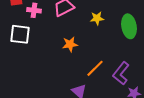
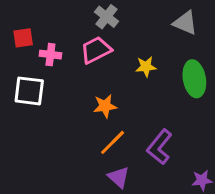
orange line: (95, 68) -> (113, 142), moved
purple L-shape: (121, 73) -> (160, 147), moved

